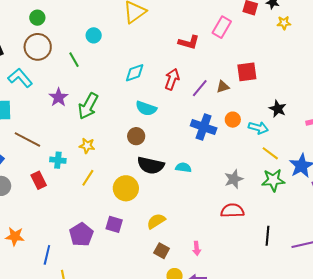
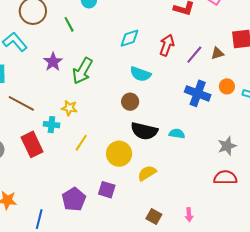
yellow star: (87, 146) -> (69, 108), moved
red rectangle: (39, 180) -> (32, 144), size x1.4
yellow semicircle: (156, 221) -> (147, 173), moved

